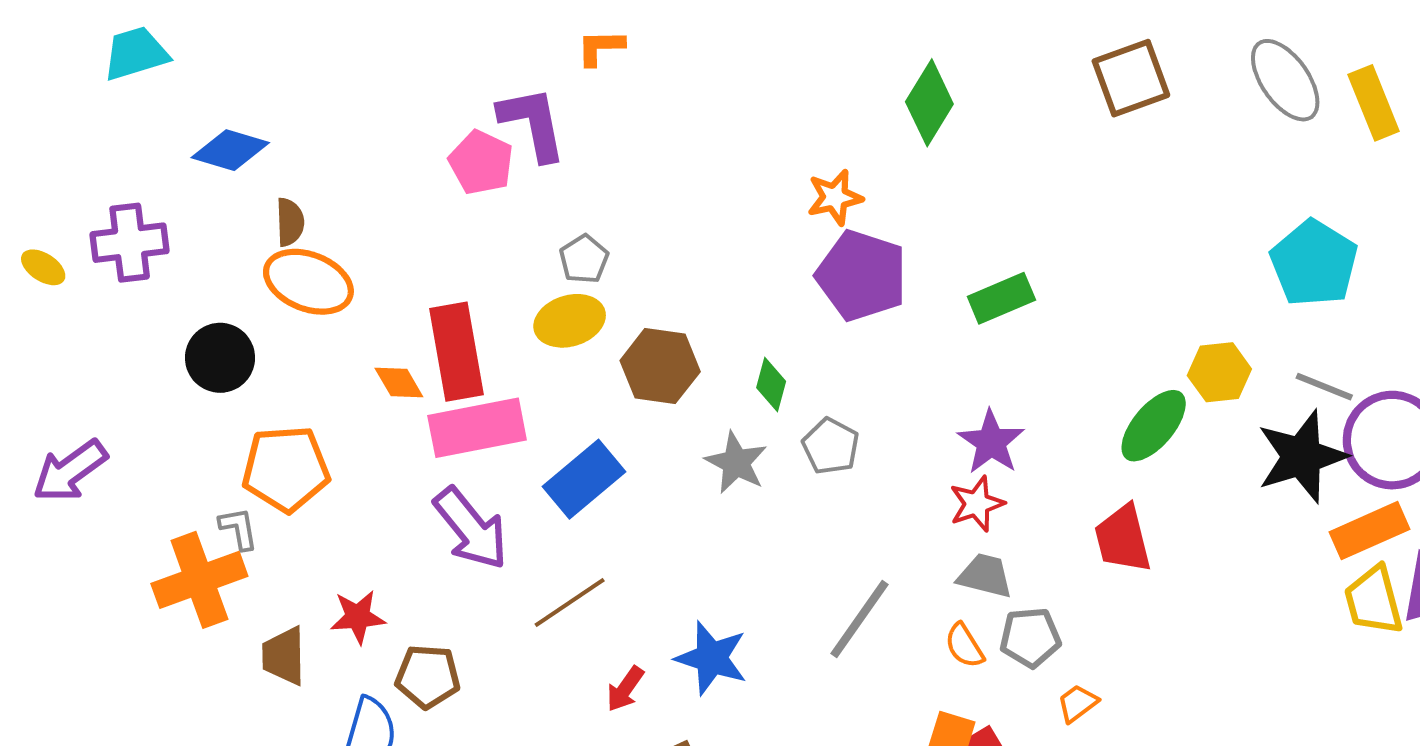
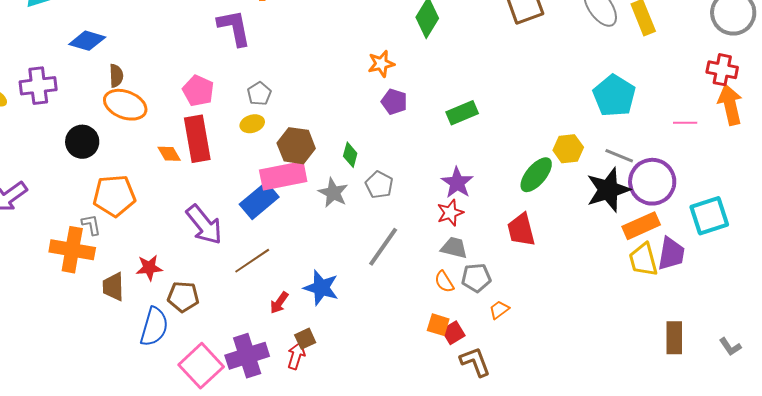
pink pentagon: (481, 162) -> (198, 91), moved
purple pentagon: (862, 276) -> (394, 102), size x0.6
yellow ellipse: (570, 321) -> (252, 124), size x0.7
pink rectangle: (477, 428) -> (283, 176), moved
orange cross: (199, 580) -> (72, 250), turned 30
gray line: (860, 619) -> (383, 247), moved

